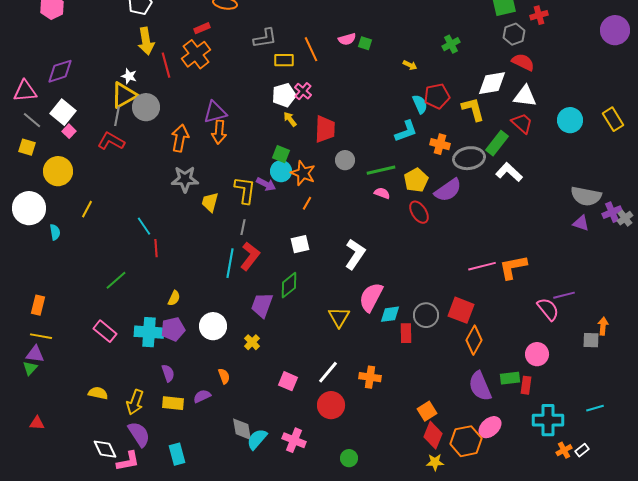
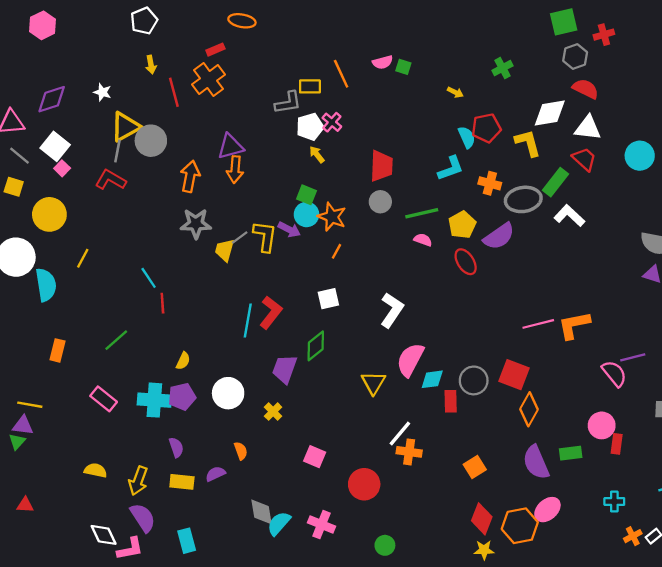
gray L-shape: (265, 38) -> (288, 103), moved
yellow arrow: (146, 41) -> (151, 65), size x0.6
white star: (129, 76) -> (102, 92), moved
red trapezoid: (325, 129) -> (381, 166), moved
gray line: (243, 227) -> (240, 237), moved, turned 42
cyan semicircle: (55, 232) -> (46, 285), size x1.8
orange rectangle: (38, 305) -> (57, 350), moved
white line: (328, 372) -> (400, 433), moved
red rectangle: (526, 385) -> (617, 444), moved
orange square: (427, 411) -> (475, 467), moved
cyan cross: (548, 420) -> (614, 502), size x0.6

